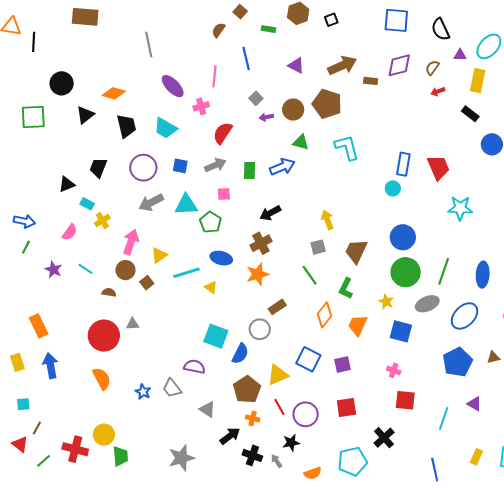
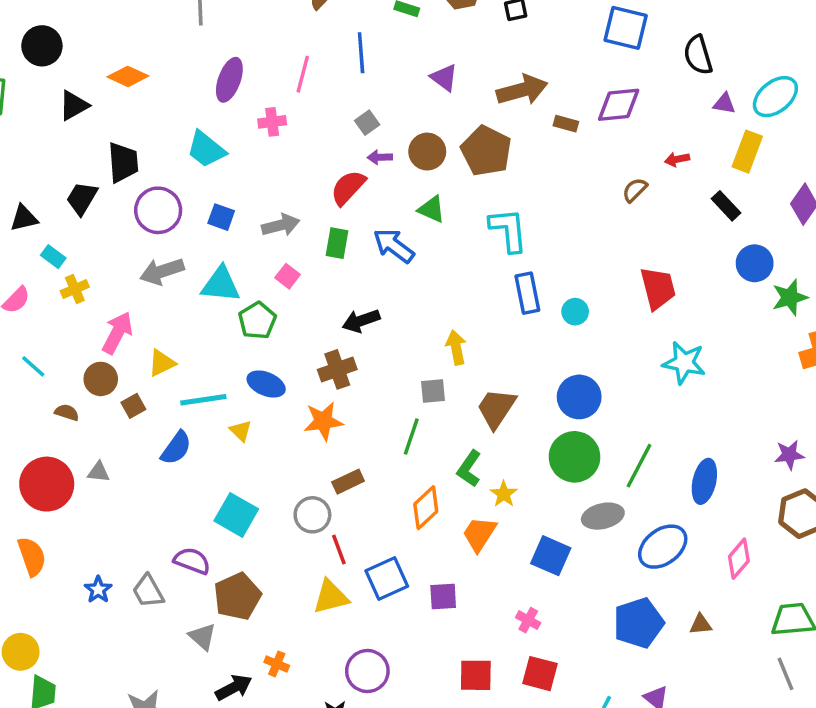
brown semicircle: (432, 68) -> (635, 190), moved
purple ellipse: (173, 86) -> (229, 80), turned 55
black trapezoid: (126, 126) -> (123, 162), moved
red semicircle: (223, 133) -> (348, 188), moved
blue rectangle: (403, 164) -> (527, 293), moved, turned -30
blue arrow: (282, 167) -> (394, 246), turned -130
pink square: (224, 194) -> (288, 276), turned 32
green line: (310, 275) -> (411, 437), turned 45
yellow star: (386, 302) -> (504, 494), moved
blue semicircle: (240, 354) -> (176, 448), moved
blue square: (308, 359) -> (387, 579), turned 30
brown pentagon: (247, 390) -> (237, 596), moved
red line: (279, 407) -> (339, 550), moved
red square: (346, 407) -> (476, 675), moved

